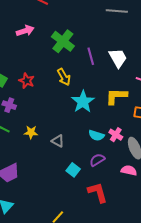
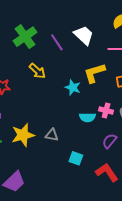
green cross: (63, 41) -> (25, 37), turned 35
cyan star: (83, 102) -> (73, 87), moved, size x0.7
yellow star: (31, 132) -> (23, 135), size x1.6
purple semicircle: (97, 160) -> (109, 141), moved

